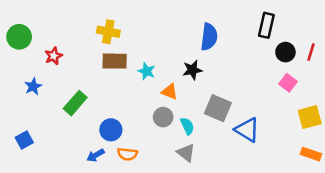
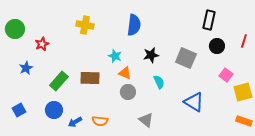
blue semicircle: (209, 37) -> (134, 25), moved
black circle: (285, 52) -> (217, 46), moved
brown rectangle: (115, 61) -> (90, 78), moved
pink square: (288, 83) -> (226, 75), moved
orange triangle: (169, 92) -> (125, 73), moved
gray square: (218, 108) -> (186, 58), moved
cyan semicircle: (187, 126) -> (159, 82), moved
blue circle: (111, 130) -> (54, 110), moved

